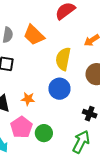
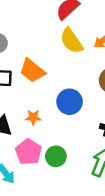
orange trapezoid: (34, 35) -> (32, 71), moved
yellow semicircle: (63, 59) -> (71, 41), moved, turned -40

